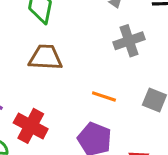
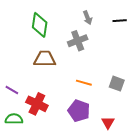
gray cross: (129, 41) -> (78, 41), moved

